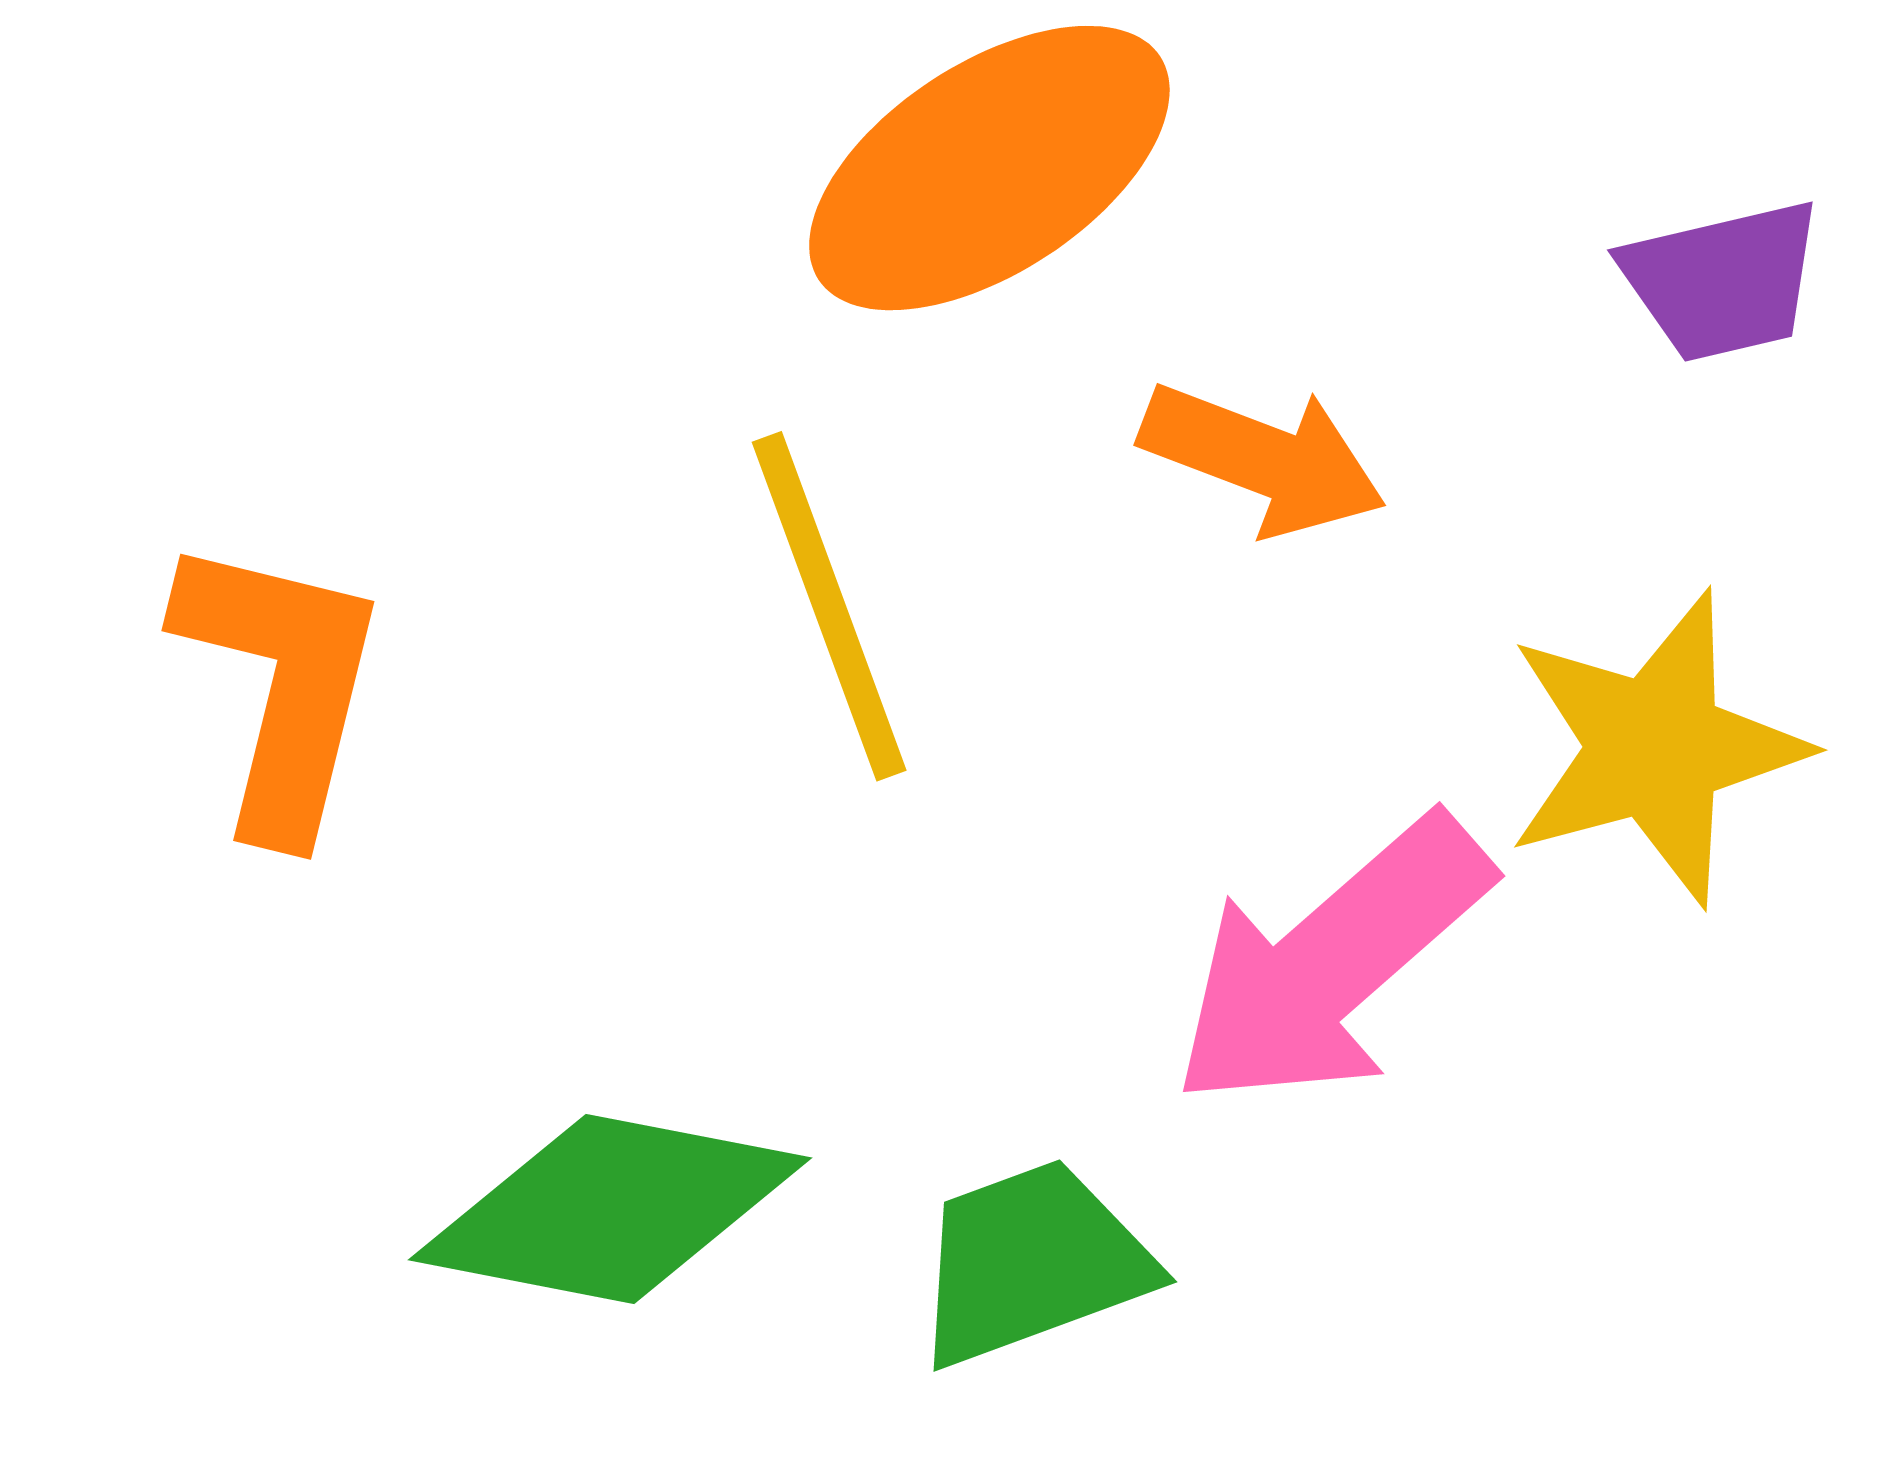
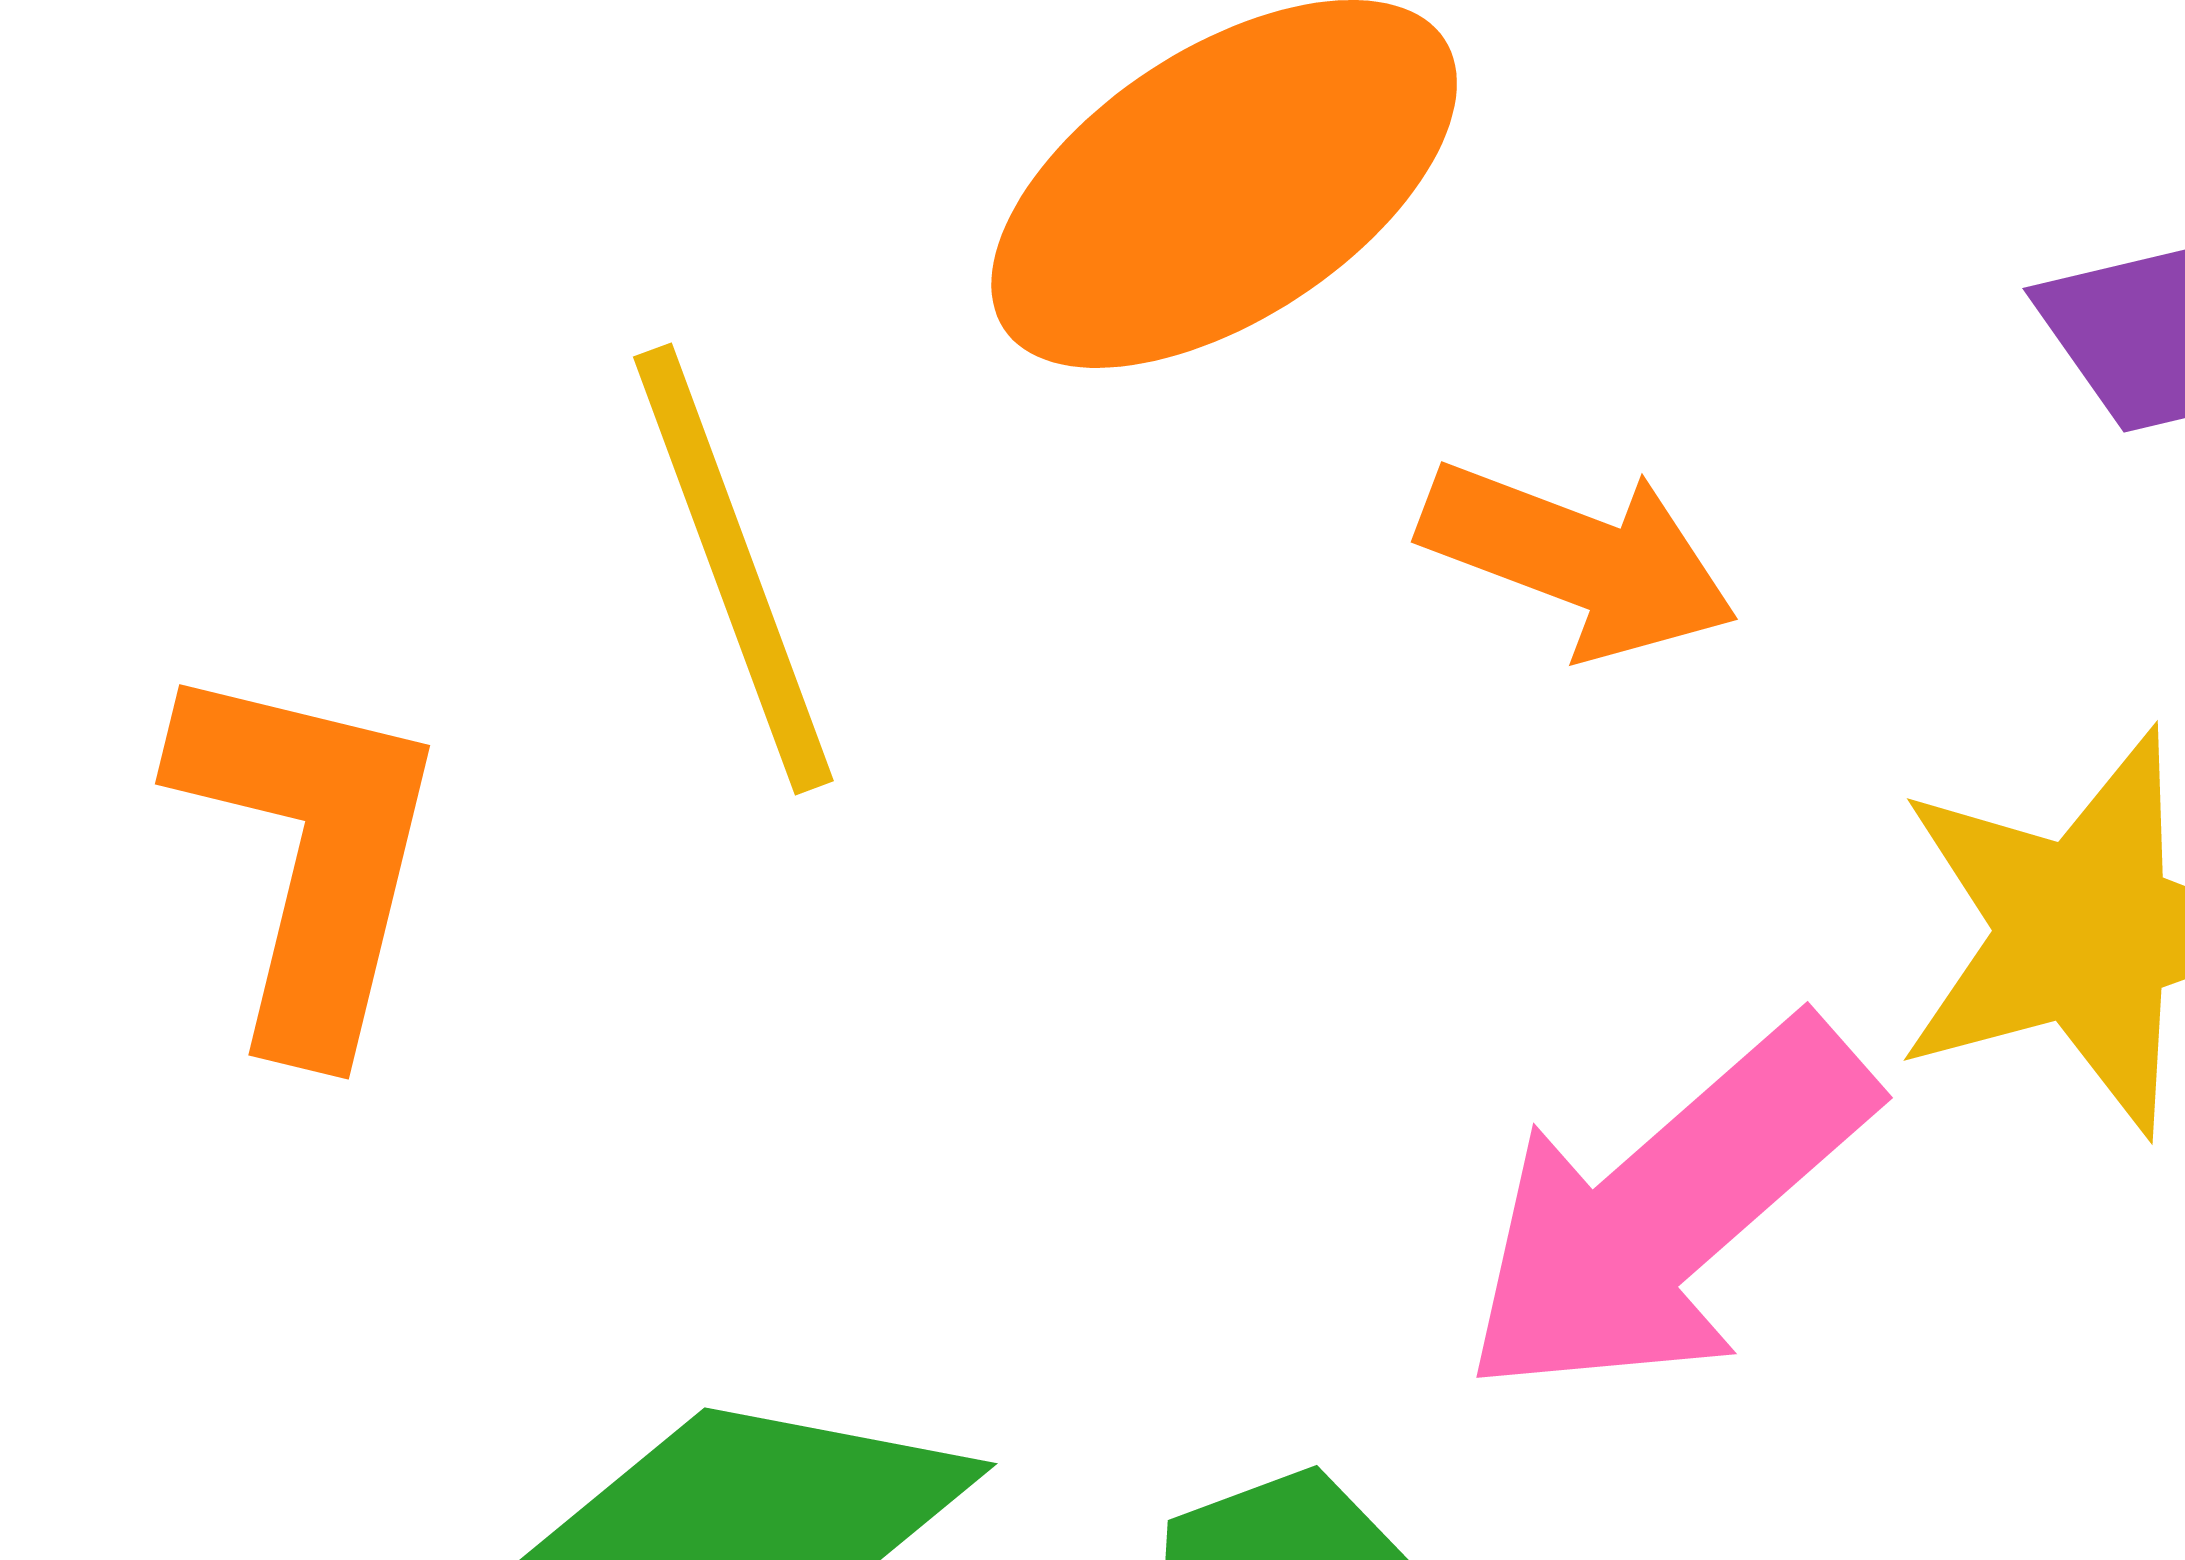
yellow line: (829, 606) -> (733, 569), moved

